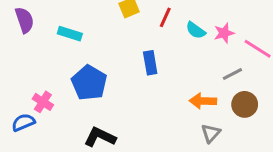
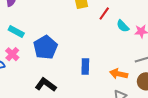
cyan rectangle: (70, 34) -> (16, 32), moved
blue rectangle: (150, 63) -> (85, 67), moved

